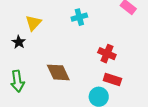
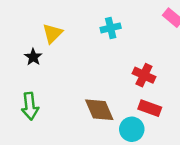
brown diamond: (58, 72) -> (99, 110), moved

